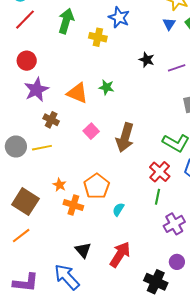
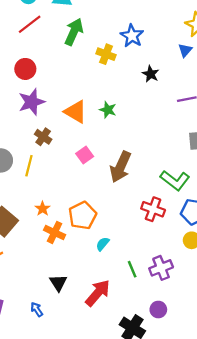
black star: (147, 60) -> (151, 74), moved
yellow line: (42, 148) -> (29, 166), turned -72
red cross: (160, 172) -> (153, 209), turned -30
green line: (157, 197) -> (132, 269), moved, turned -42
blue arrow: (67, 277) -> (37, 309), size x0.5

